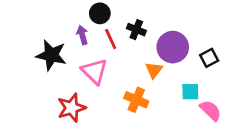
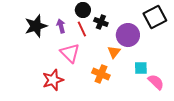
black circle: (100, 13) -> (83, 10), moved
black star: (51, 55) -> (36, 26), moved, turned -30
black square: (209, 58) -> (155, 17), moved, size x1.6

